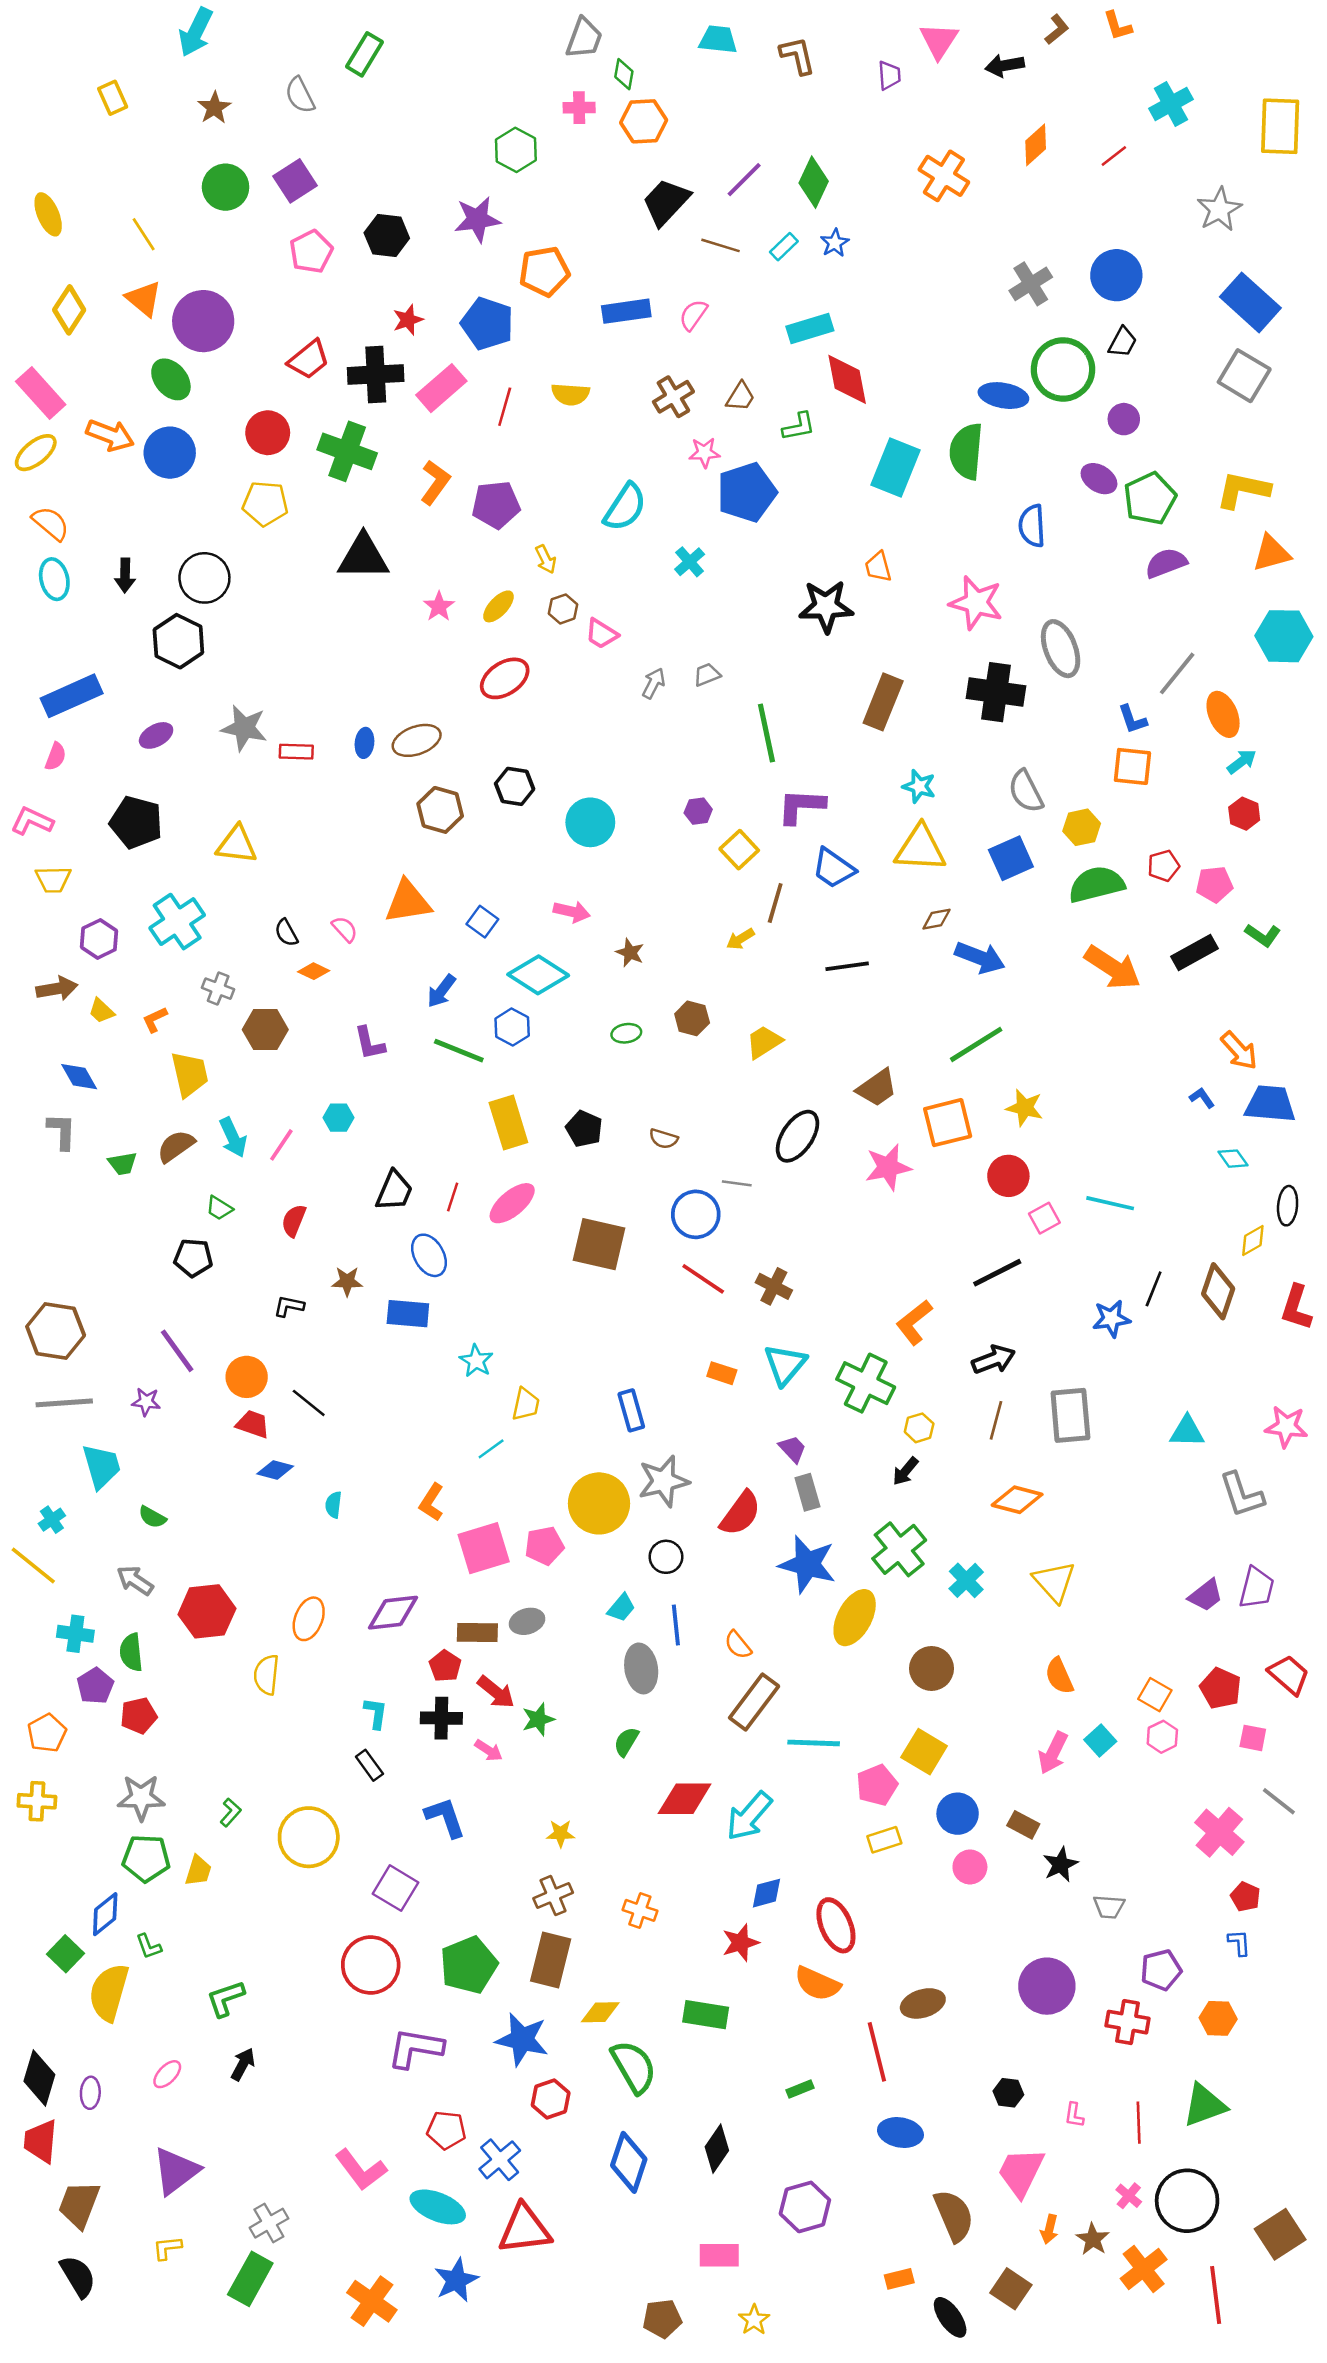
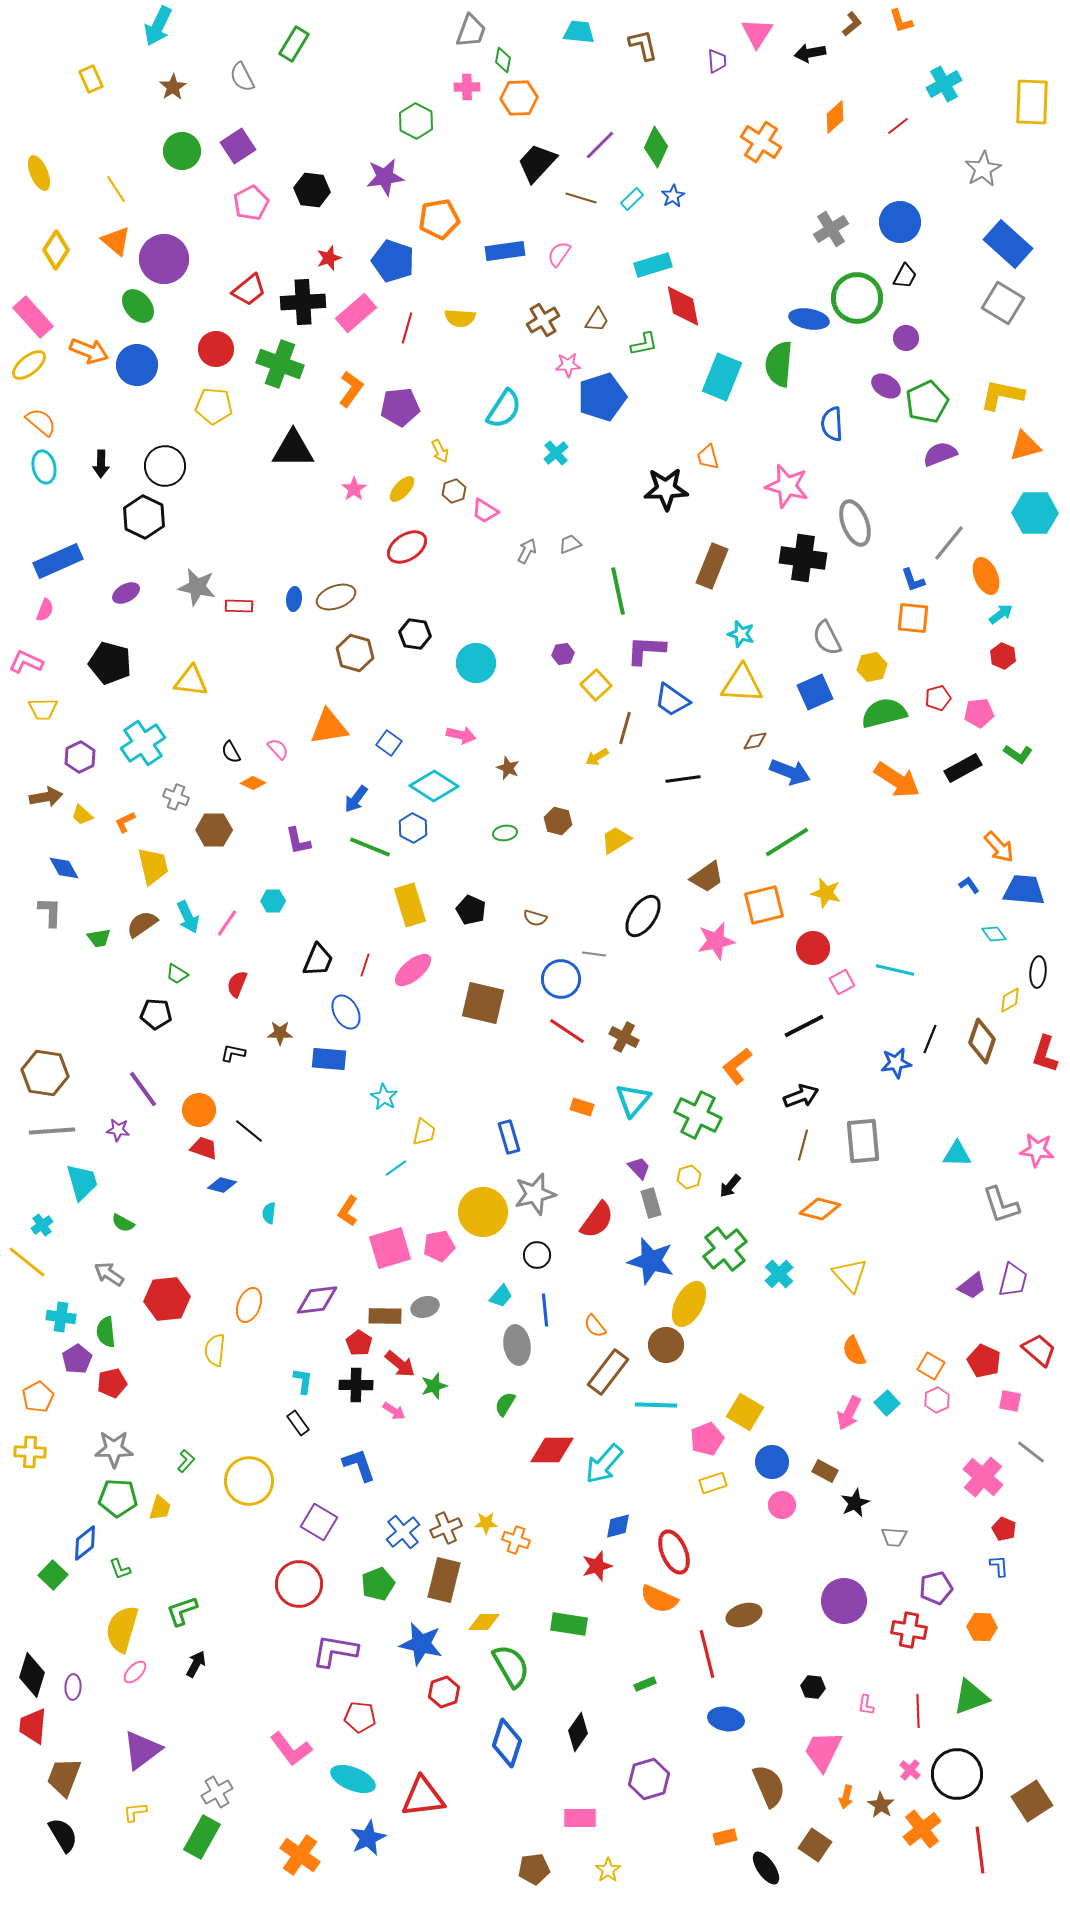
yellow hexagon: (919, 1428) -> (689, 1177), moved
brown circle: (931, 1668) -> (666, 1345), moved
yellow star: (561, 1833) -> (486, 1523), moved
green pentagon: (469, 1965) -> (378, 1584), size x0.7
yellow semicircle: (109, 1992) -> (122, 1629), moved
blue cross: (500, 2160) -> (403, 1532), moved

